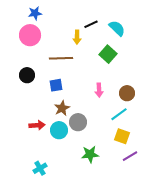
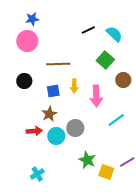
yellow arrow: (77, 37) -> (74, 86), moved
pink arrow: (99, 90) -> (96, 96), size x1.5
brown circle: (127, 93) -> (123, 80), moved
brown star: (62, 108) -> (49, 114), moved
yellow square: (122, 136) -> (106, 172), moved
green star: (90, 154) -> (87, 160), turned 30

